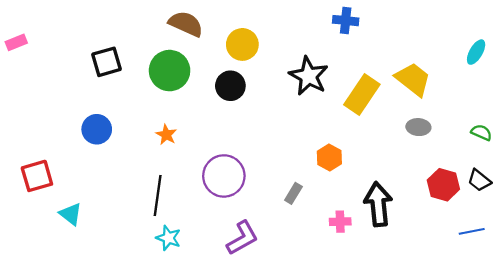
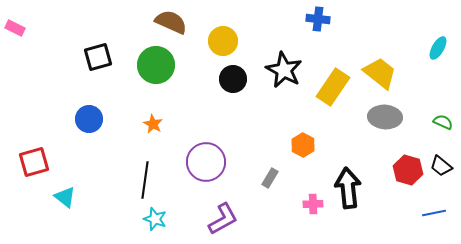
pink rectangle: (16, 42) -> (15, 28), moved, turned 48
black circle: (230, 86) -> (233, 79), moved
gray ellipse: (418, 127) -> (385, 117), size x1.5

